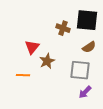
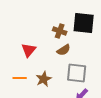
brown semicircle: (89, 47) -> (64, 50), moved
brown star: (47, 61) -> (44, 79), moved

